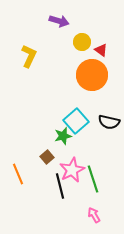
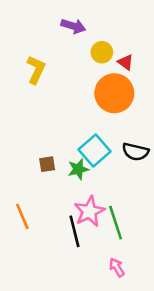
brown square: (47, 157) -> (47, 164), moved, turned 32

